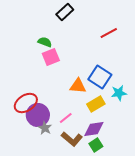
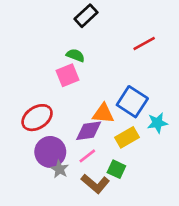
green semicircle: (45, 42) -> (75, 55), moved
red ellipse: (26, 103) -> (37, 118), moved
purple diamond: (94, 129) -> (89, 131), moved
green square: (96, 145) -> (116, 169), moved, turned -32

